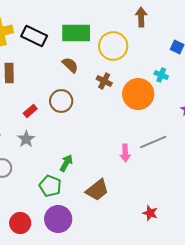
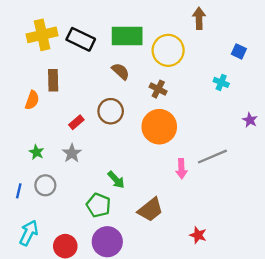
orange circle: (138, 94) -> (159, 127), moved
green arrow: (66, 163) -> (116, 180), turned 108
red star: (150, 213) -> (198, 235), moved

